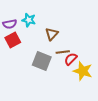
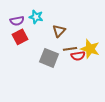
red semicircle: (71, 59) -> (78, 56), turned -144
yellow star: (83, 71) -> (90, 49), moved

